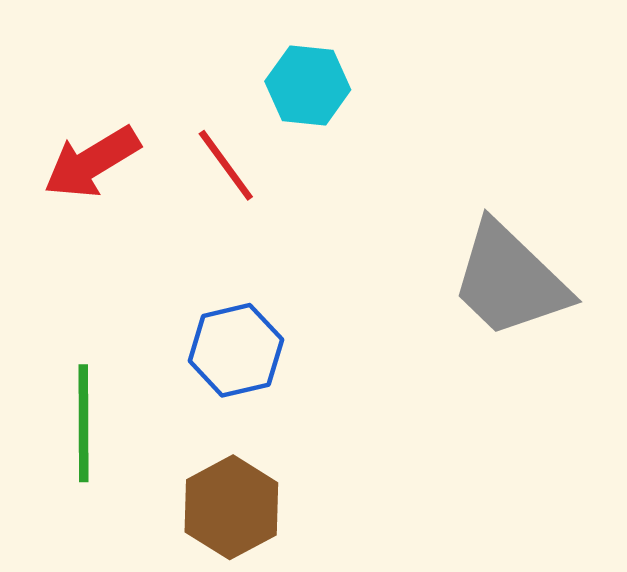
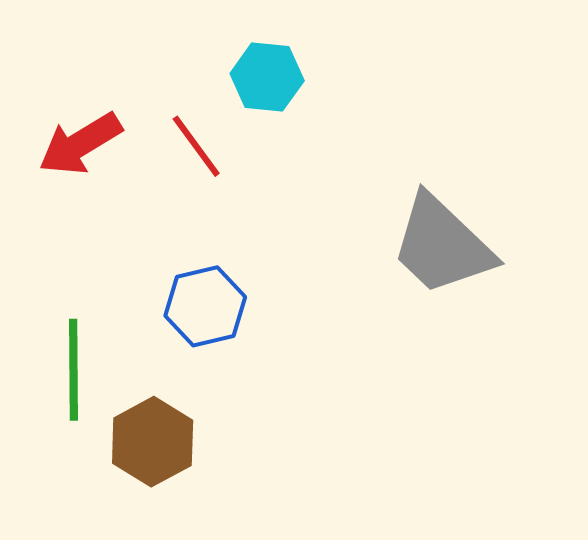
brown hexagon: (231, 507) -> (153, 442), moved

